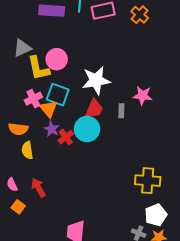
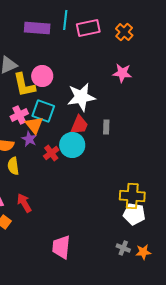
pink star: (143, 96) -> (122, 73), moved
purple star: (52, 129) -> (29, 139), moved
white pentagon: (156, 215) -> (134, 214), moved, turned 30

